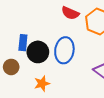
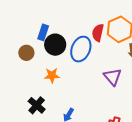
red semicircle: (70, 13) -> (98, 33), moved, turned 66

